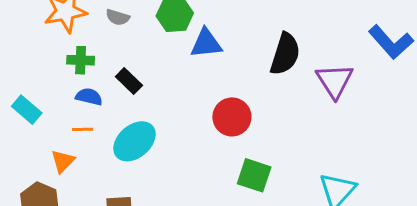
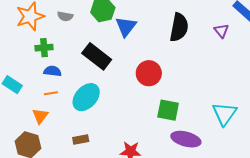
blue triangle: (206, 43) -> (126, 27), turned -40
black rectangle: (129, 81) -> (97, 56), moved, size x1.6
purple triangle: (335, 81) -> (221, 31), moved, size x0.6

